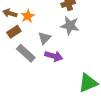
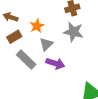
orange star: (28, 16) -> (37, 26), moved

